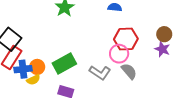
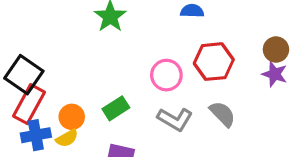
pink circle: (119, 54) -> (166, 75), moved
green rectangle: (64, 64) -> (116, 108), size x0.7
blue cross: (23, 69) -> (36, 135), moved

